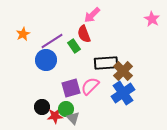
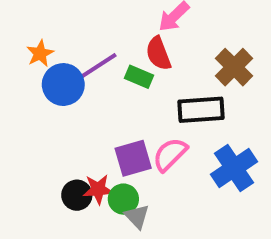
green rectangle: (74, 46) -> (139, 77), turned -32
blue circle: (46, 60) -> (63, 85), moved
brown cross: (123, 71) -> (234, 67), moved
red star: (55, 116) -> (98, 189), moved

